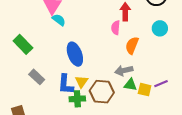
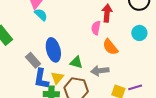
orange semicircle: (132, 45) -> (110, 47), turned -66
gray rectangle: (37, 77) -> (33, 60), moved
green triangle: (130, 85) -> (76, 62), moved

